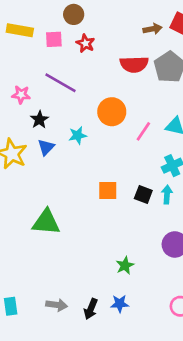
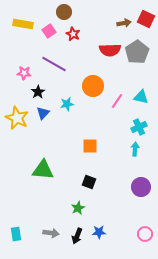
pink square: (54, 39) -> (49, 31), turned -32
black square: (143, 195) -> (89, 182), moved
green star: (125, 265) -> (78, 208), moved

